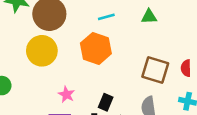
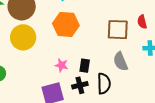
pink star: (66, 94) -> (61, 65), moved

